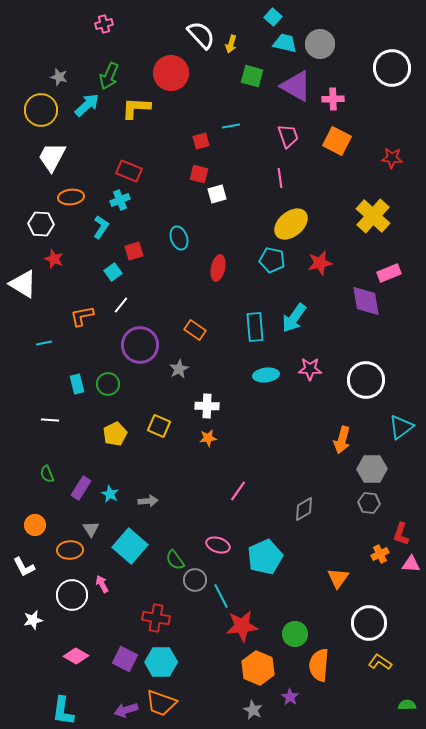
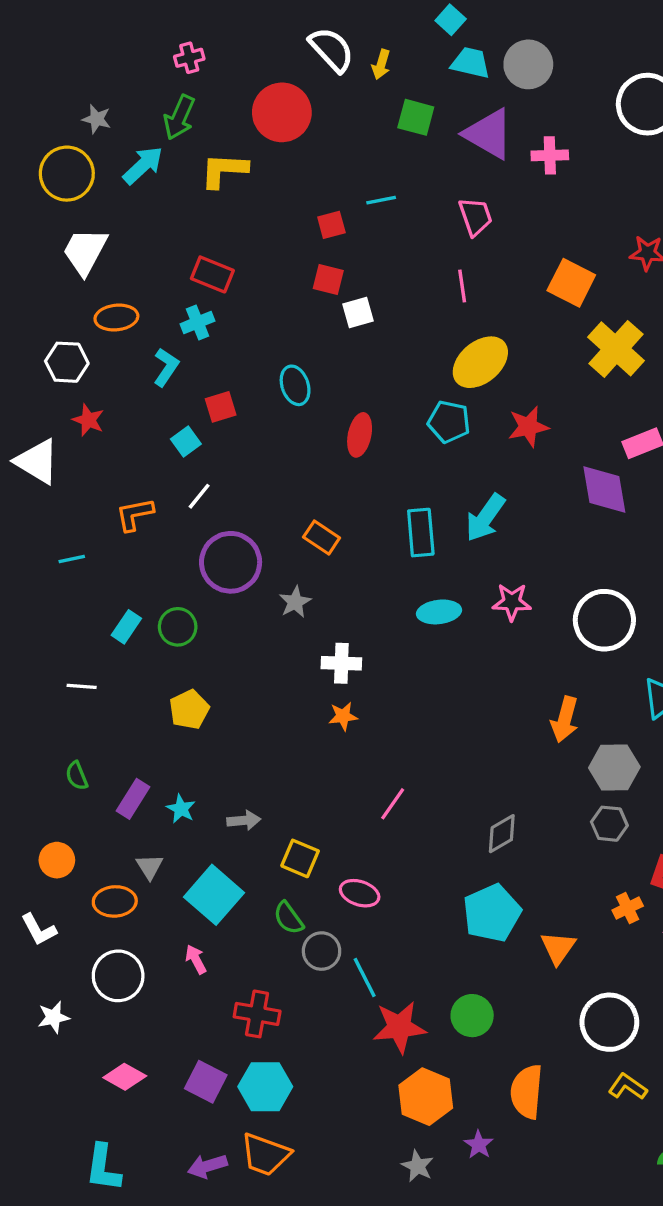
pink cross: (104, 24) -> (189, 58), moved
orange square: (337, 141) -> (571, 283), moved
cyan rectangle: (77, 384) -> (126, 627), turned 48
yellow square: (159, 426) -> (300, 858), moved
cyan pentagon: (265, 557) -> (492, 913), moved
pink arrow: (102, 584) -> (196, 959), moved
green circle: (295, 634) -> (472, 1016), moved

